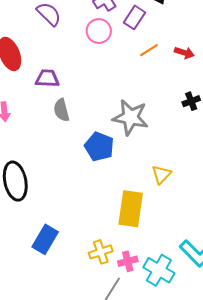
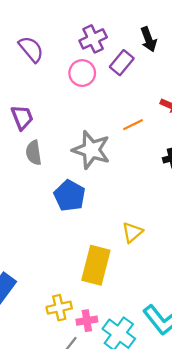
orange line: (149, 50) -> (133, 125), moved
purple trapezoid: (47, 78) -> (22, 117), turned 60
gray star: (130, 117) -> (91, 150), moved

